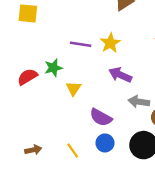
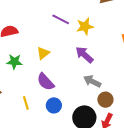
green star: (53, 68) -> (14, 62), moved
purple semicircle: (101, 117) -> (46, 82), moved

